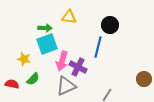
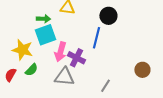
yellow star: (24, 59) -> (22, 50), size x1.5
red semicircle: (12, 84) -> (10, 75), turned -72
gray triangle: (66, 86) -> (64, 77), turned 30

